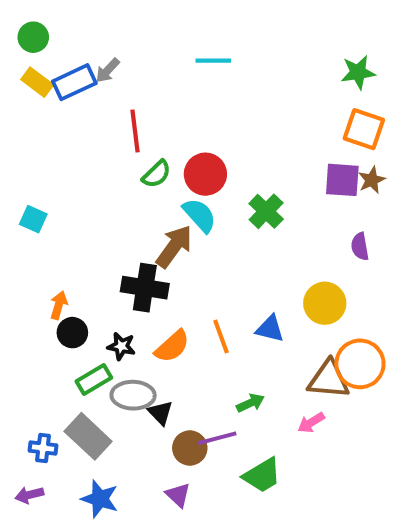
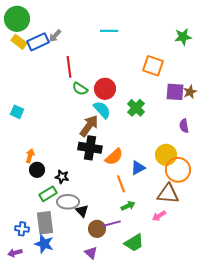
green circle: (33, 37) -> (17, 19), size x1.6
orange square: (364, 129) -> (153, 66), moved
green semicircle: (157, 174) -> (80, 89), turned 77
black cross: (145, 288) -> (90, 148), moved
blue triangle: (270, 329) -> (138, 168), turned -42
orange line: (221, 336) -> (121, 184), moved
orange semicircle: (172, 346) -> (114, 157), moved
orange circle: (360, 364) -> (178, 170), moved
gray rectangle: (88, 436) -> (45, 223), turned 40
blue star: (100, 499) -> (44, 244), moved

